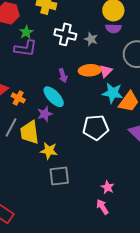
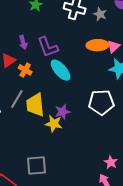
purple L-shape: (26, 48) -> (48, 47), moved, turned 60
purple arrow: (63, 76) -> (23, 42), moved
purple star: (45, 114) -> (63, 112), moved
gray square: (59, 176) -> (36, 166), moved

